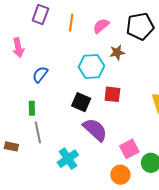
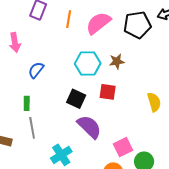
pink semicircle: (101, 26) -> (98, 23), size x1.5
brown star: (117, 52) -> (117, 61), moved

